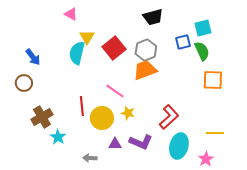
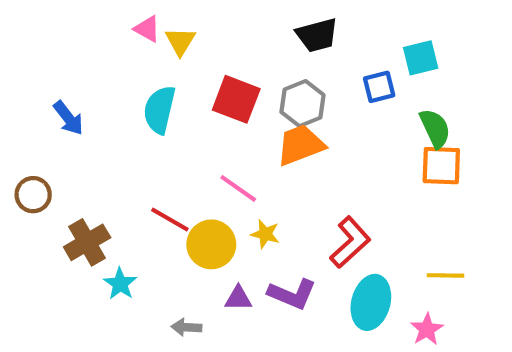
yellow triangle: (87, 37) -> (180, 41), moved
red square: (114, 48) -> (236, 99), turned -30
green semicircle: (202, 51) -> (435, 128), moved
brown circle: (24, 83) -> (33, 195), moved
red line: (82, 106) -> (170, 220), turned -54

